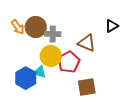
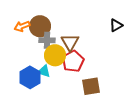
orange arrow: (18, 27) -> (22, 26), turned 105
gray cross: (53, 34) -> (47, 40), moved
brown triangle: (87, 43) -> (70, 42), moved, turned 36

